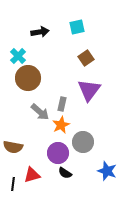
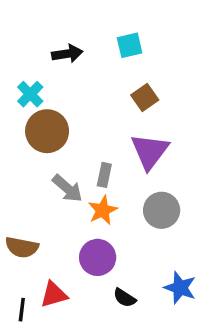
gray circle: (83, 142) -> (162, 210), moved
black semicircle: (65, 173) -> (125, 298), moved

